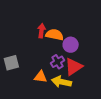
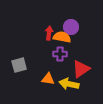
purple circle: (71, 45) -> (71, 27), moved
purple cross: (58, 62) -> (60, 54), moved, turned 32

